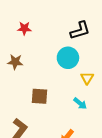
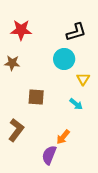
red star: (24, 28) -> (21, 30), size x1.5

